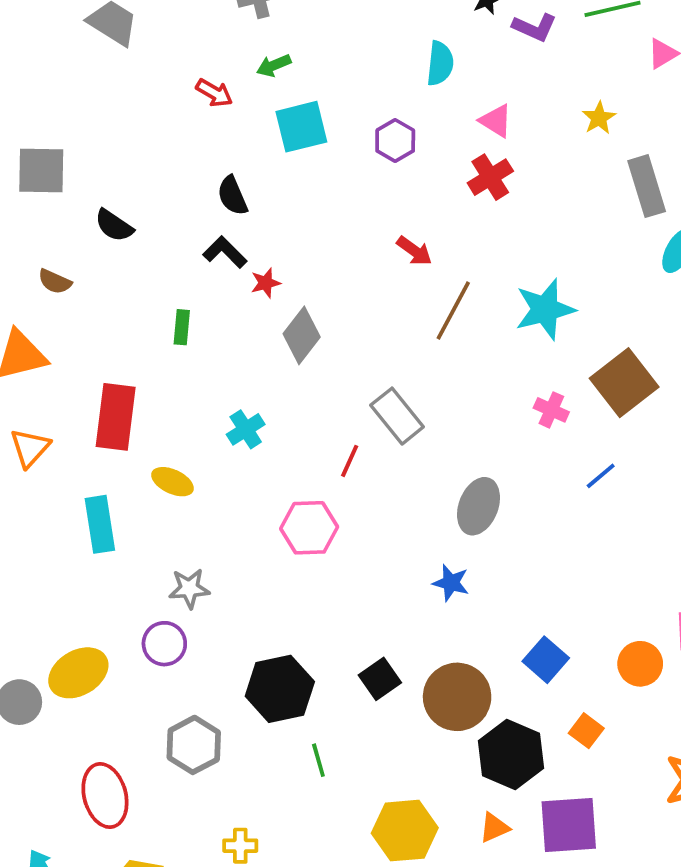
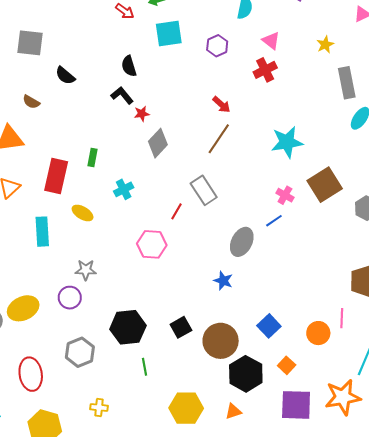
brown line: (453, 311) -> (219, 139), moved
green rectangle: (182, 327) -> (92, 158), moved
blue line: (601, 476) -> (274, 221), moved
purple square: (569, 825) -> (296, 405), moved

